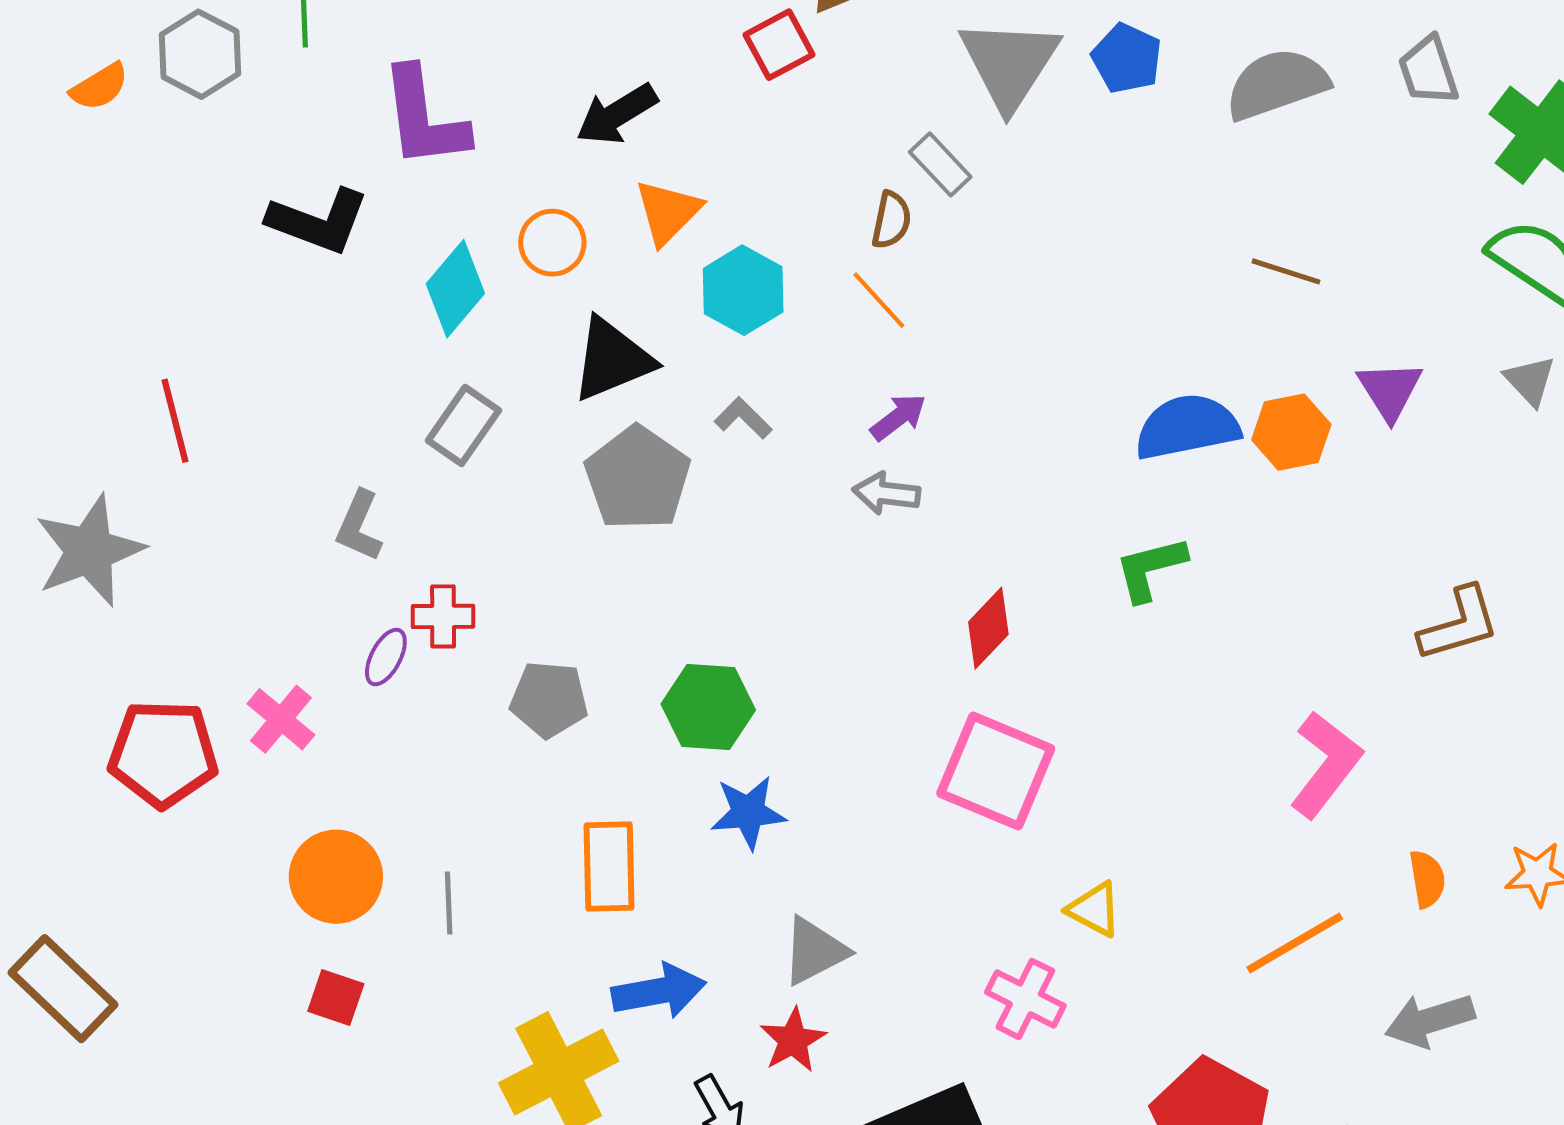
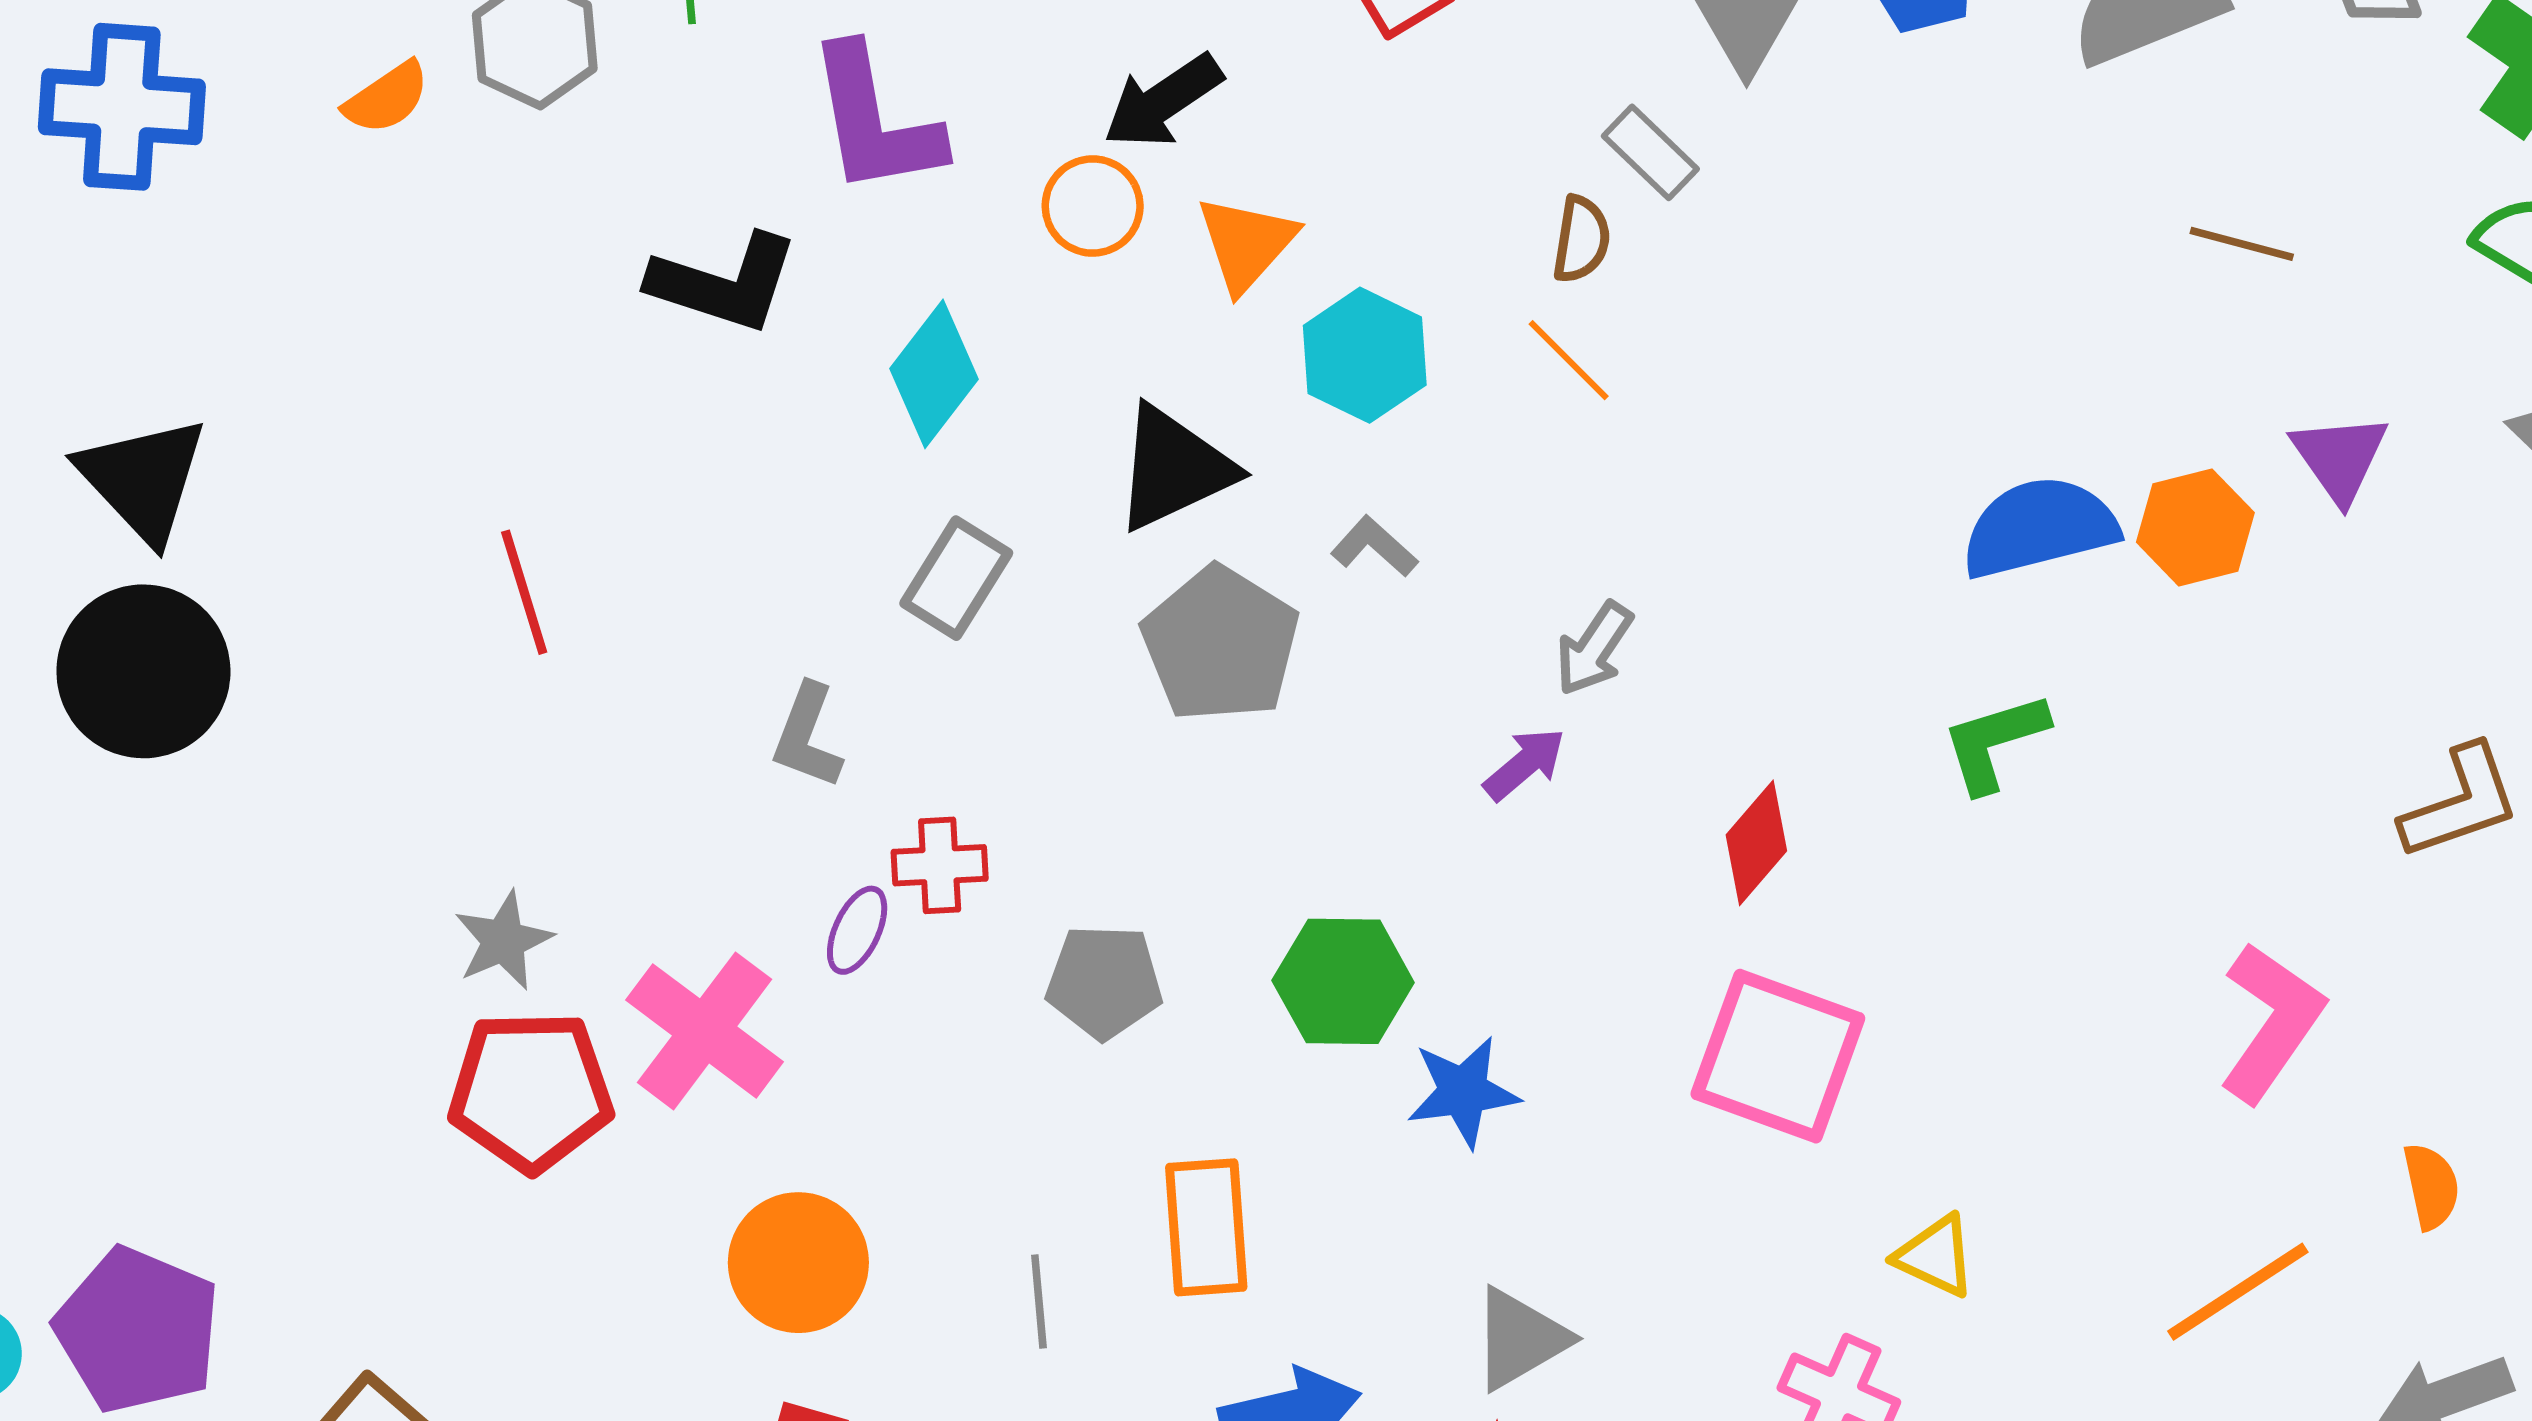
orange circle: (552, 243) -> (1093, 206), moved
brown line: (1286, 271) -> (2242, 244), moved
purple arrow: (898, 417) -> (1525, 764), moved
gray arrow: (886, 493) -> (1594, 649), turned -60
gray star: (89, 551) -> (503, 941), moved, size x0.6
pink cross: (281, 719) -> (705, 1031), size x1.5
blue star: (748, 812) -> (1463, 1092), moved
gray line: (449, 903) -> (1039, 1302), moved

